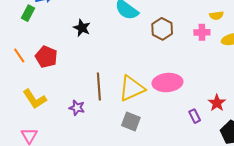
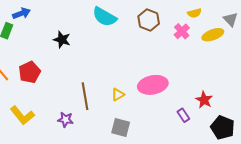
brown hexagon: (162, 29) -> (149, 20), moved
pink cross: (202, 32) -> (182, 31), turned -35
red pentagon: (46, 57) -> (30, 72), turned 30
yellow triangle: (132, 88) -> (118, 95), size x0.5

